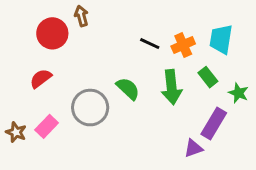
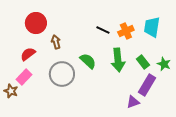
brown arrow: (81, 16) -> (56, 42), moved
green rectangle: (208, 77) -> (143, 62), moved
pink rectangle: (47, 126) -> (24, 77), moved

